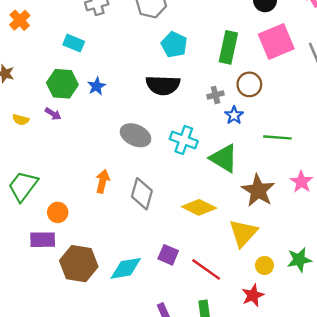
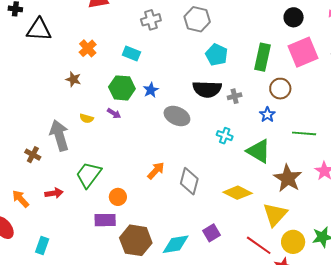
orange cross: (20, 20) -> (88, 48), moved
gray cross: (215, 95) -> (235, 96), moved
gray ellipse: (136, 135) -> (177, 116), moved
cyan cross: (184, 140) -> (225, 136), size x0.7
orange arrow: (103, 181) -> (156, 171), turned 30
purple square: (168, 255) -> (212, 233), turned 36
yellow circle: (264, 265) -> (293, 242), size x1.5
red line: (206, 269) -> (259, 245), moved

